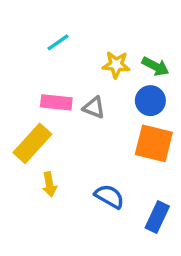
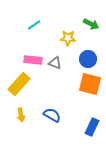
green arrow: (156, 66) -> (91, 24), moved
yellow arrow: (49, 184) -> (21, 115), moved
blue semicircle: (109, 196) -> (52, 115), moved

